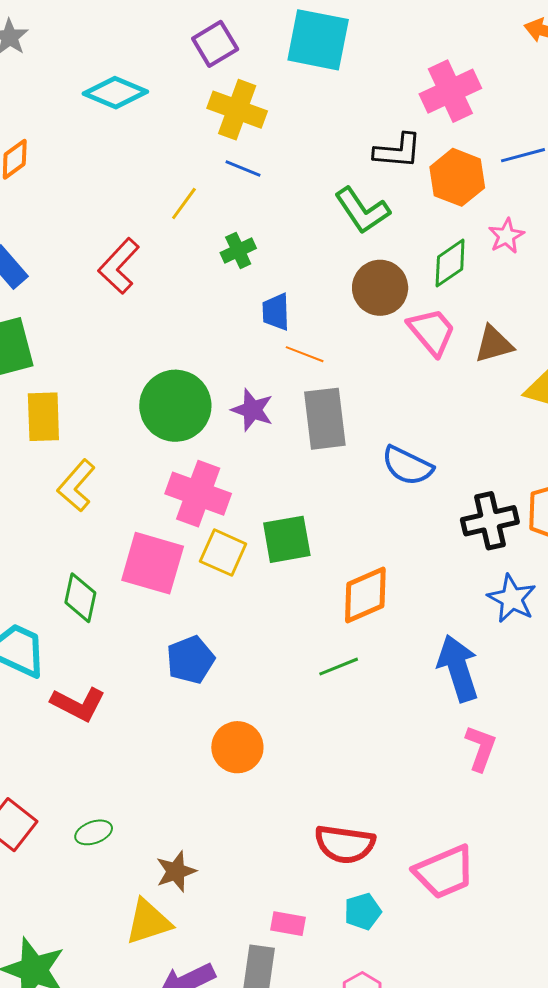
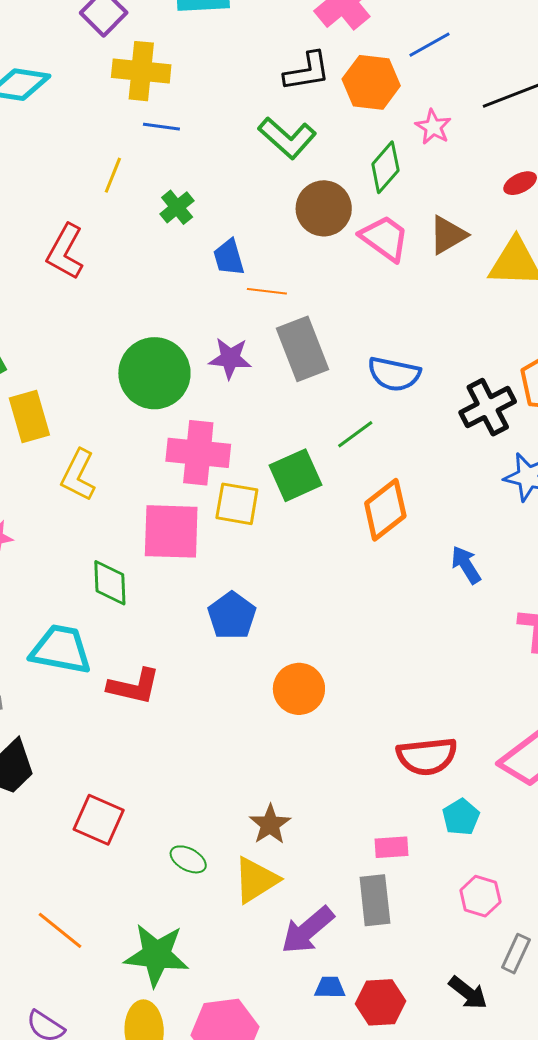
green line: (339, 667) -> (355, 434), moved
blue arrow: (458, 668) -> (466, 565), moved, size x0.6
green ellipse: (94, 832) -> (188, 859), moved, turned 63

